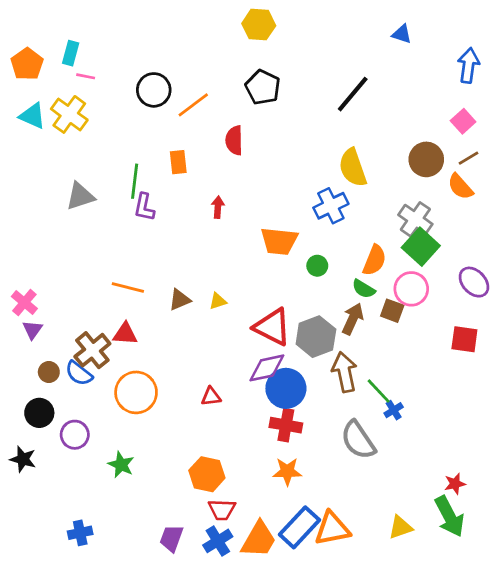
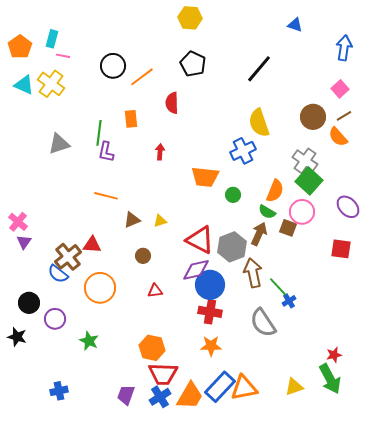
orange line: (128, 288) -> (106, 196), moved
brown circle: (49, 372) -> (143, 256), moved
red trapezoid: (222, 510) -> (163, 374), size x1.4

